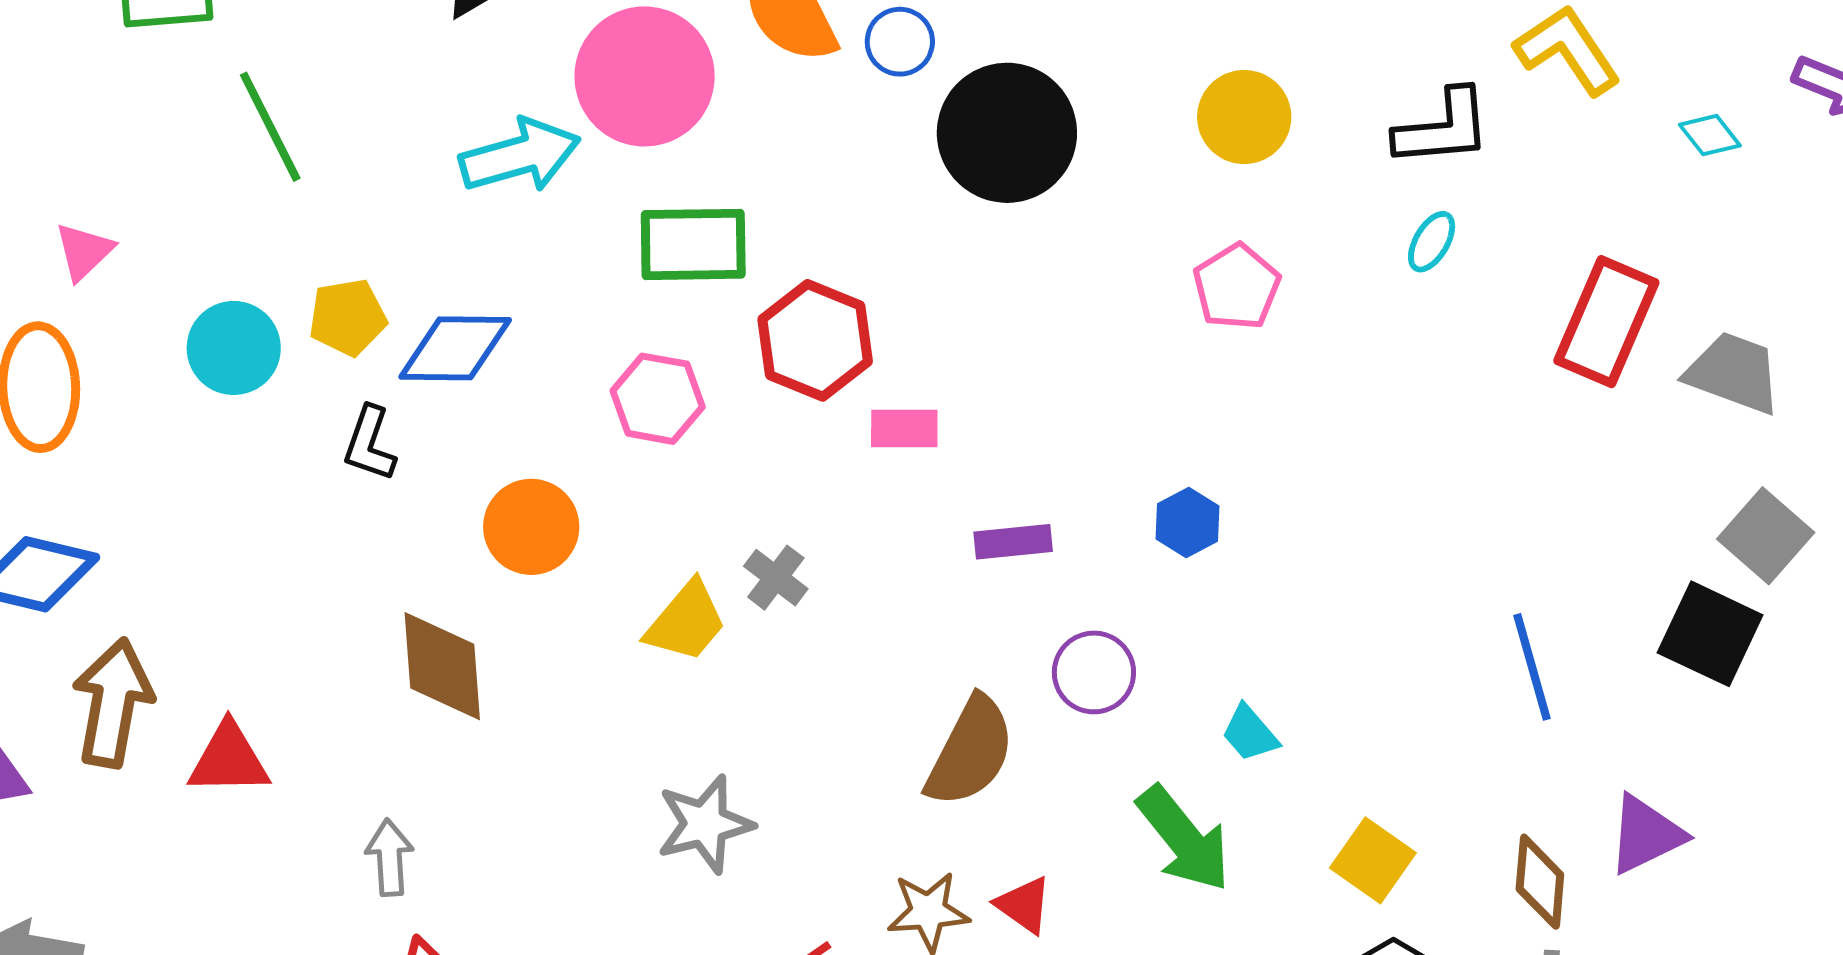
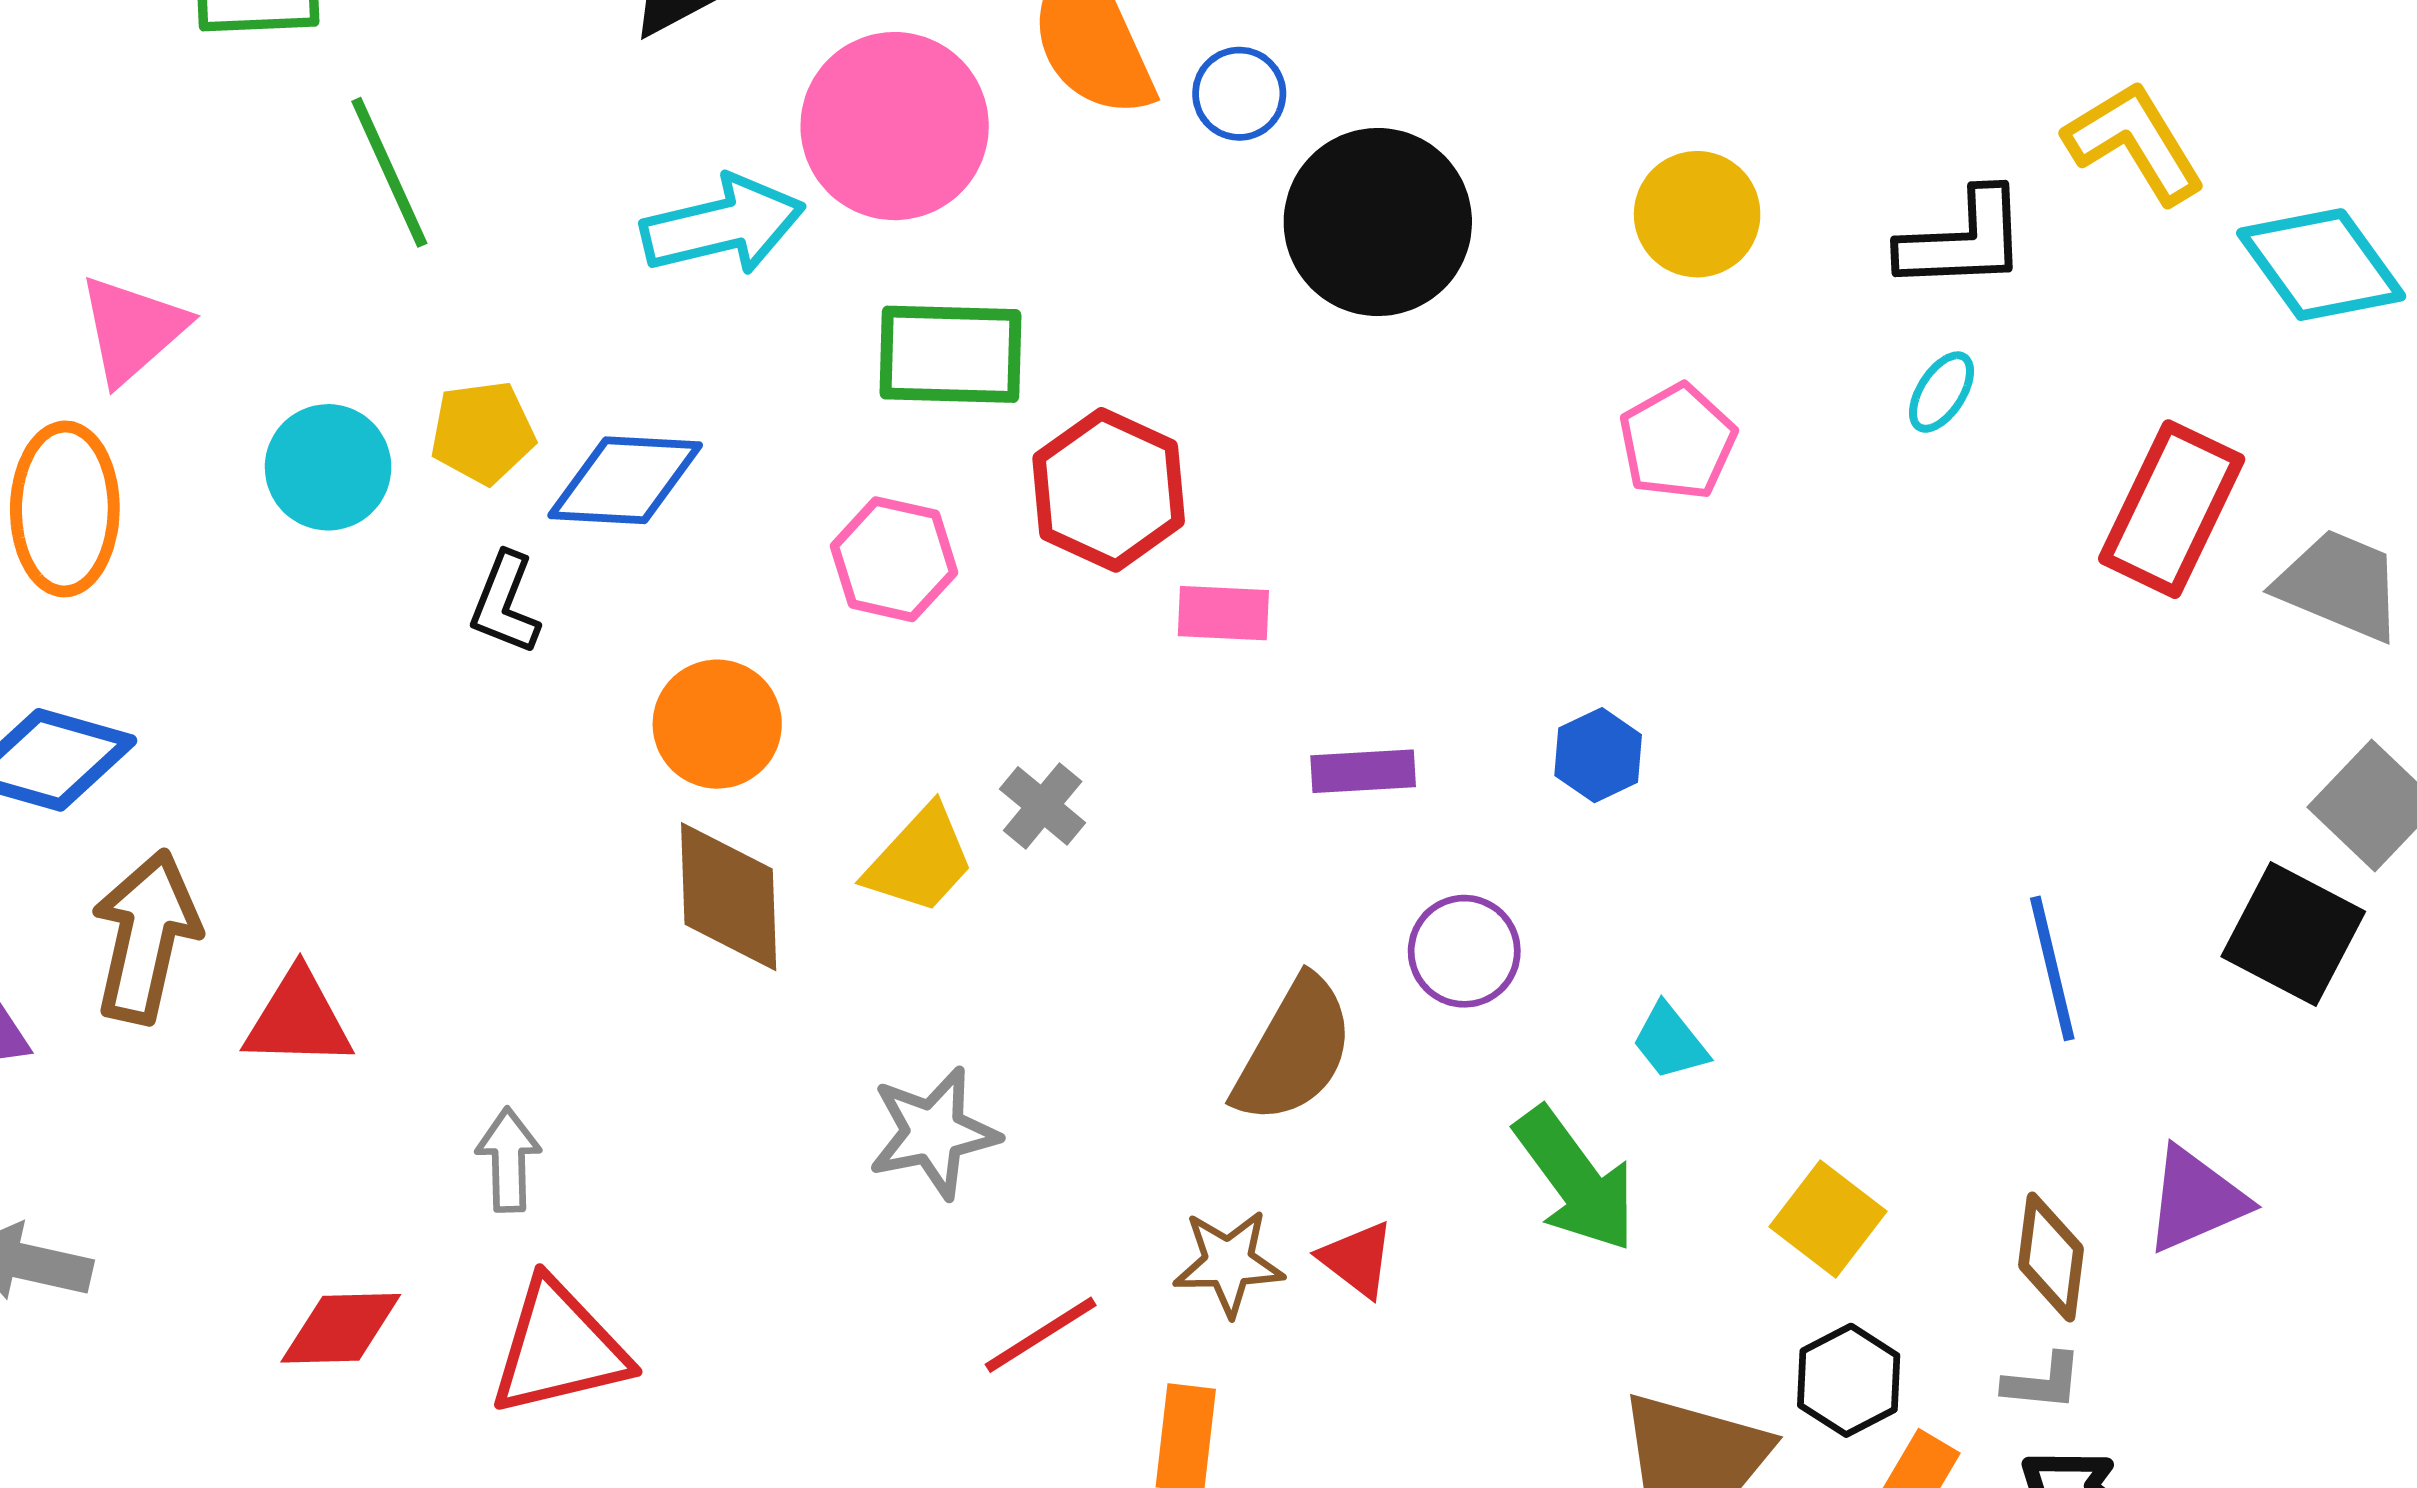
cyan diamond: (1710, 135) -> (2321, 265), size x2.0
pink triangle: (84, 251) -> (132, 329), size x1.4
brown diamond: (442, 666) -> (729, 897), moved

